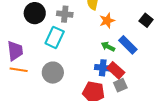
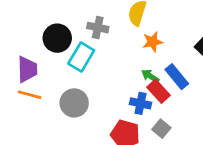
black circle: (35, 13) -> (57, 38), moved
red rectangle: (116, 70) -> (159, 91), moved
gray square: (120, 85) -> (161, 129), turned -32

